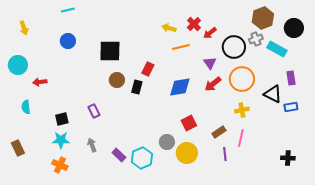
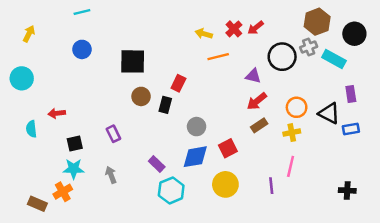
yellow arrow: (24, 28) -> (29, 34), turned -136
red arrow: (210, 33) -> (256, 28), moved
purple triangle: (210, 63) -> (253, 76), turned -40
orange circle: (242, 79) -> (297, 107), moved, size x0.7
red arrow: (40, 82) -> (57, 113), moved
blue diamond: (180, 87) -> (195, 157), moved
brown rectangle: (219, 132) -> (259, 125), moved
gray circle: (167, 142) -> (197, 127), moved
brown rectangle: (18, 148) -> (37, 204), moved, turned -42
purple rectangle: (119, 155) -> (157, 164), moved
orange cross: (60, 165) -> (63, 192), moved, turned 35

